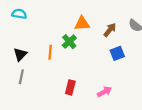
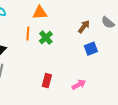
orange triangle: (82, 23) -> (40, 13), moved
orange line: (50, 52) -> (28, 34), moved

